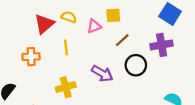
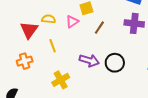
purple cross: (162, 45) -> (134, 23), turned 30
black circle: (136, 65) -> (115, 63), moved

